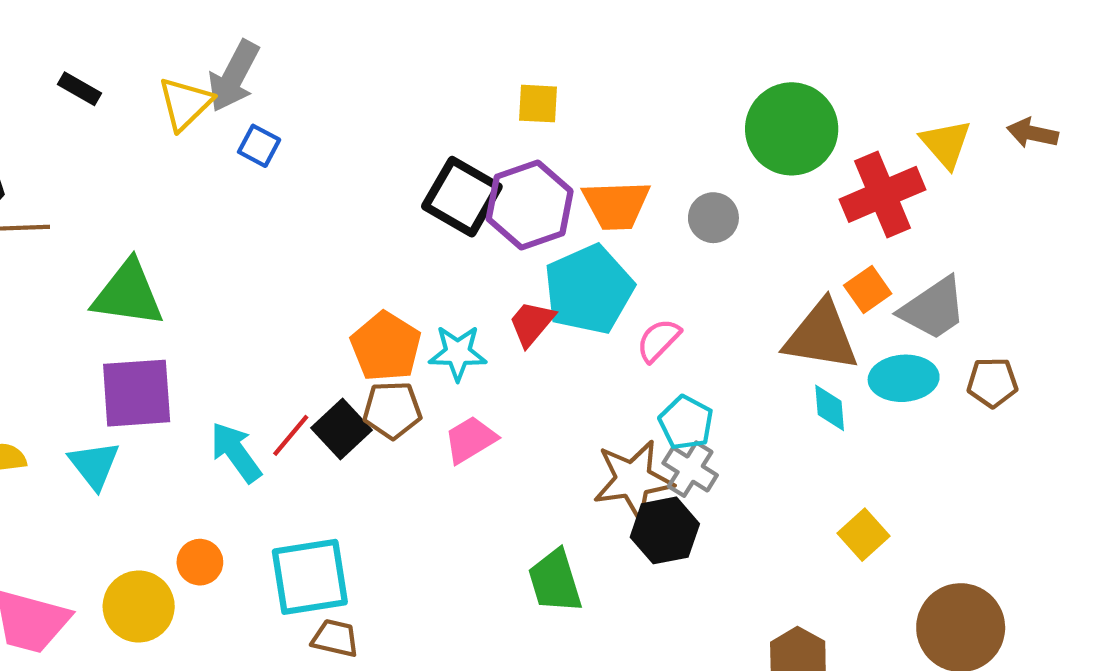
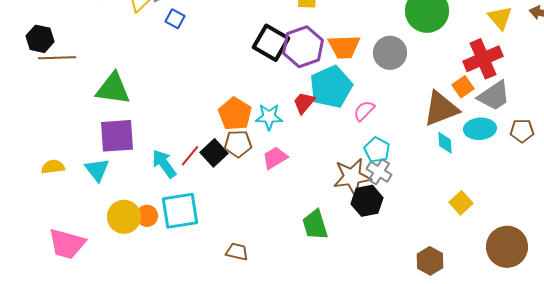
red cross: (882, 194) -> (483, 59), moved
gray circle: (713, 218) -> (390, 53), size x1.4
brown triangle: (821, 336) -> (441, 109), turned -30
cyan square: (310, 577) -> (180, 211), moved
yellow circle: (139, 606) -> (124, 217), moved
brown trapezoid: (335, 638) -> (237, 252), moved

